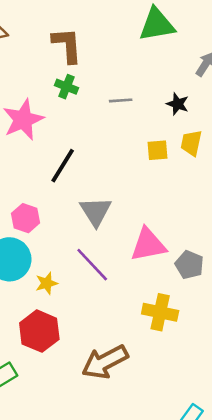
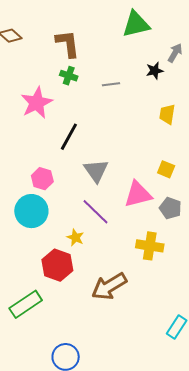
black star: (178, 104) -> (155, 71), moved, turned -30
yellow square: (157, 150) -> (166, 169), moved, turned 30
yellow star: (47, 283) -> (75, 238), moved, turned -30

